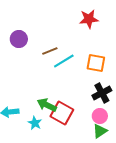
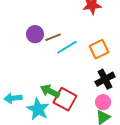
purple circle: (19, 39) -> (35, 34), moved
orange square: (96, 63) -> (99, 49), turned -36
cyan star: (35, 123) -> (38, 109), size x1.6

